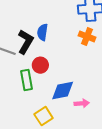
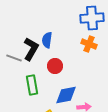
red circle: (40, 65) -> (55, 66), moved

